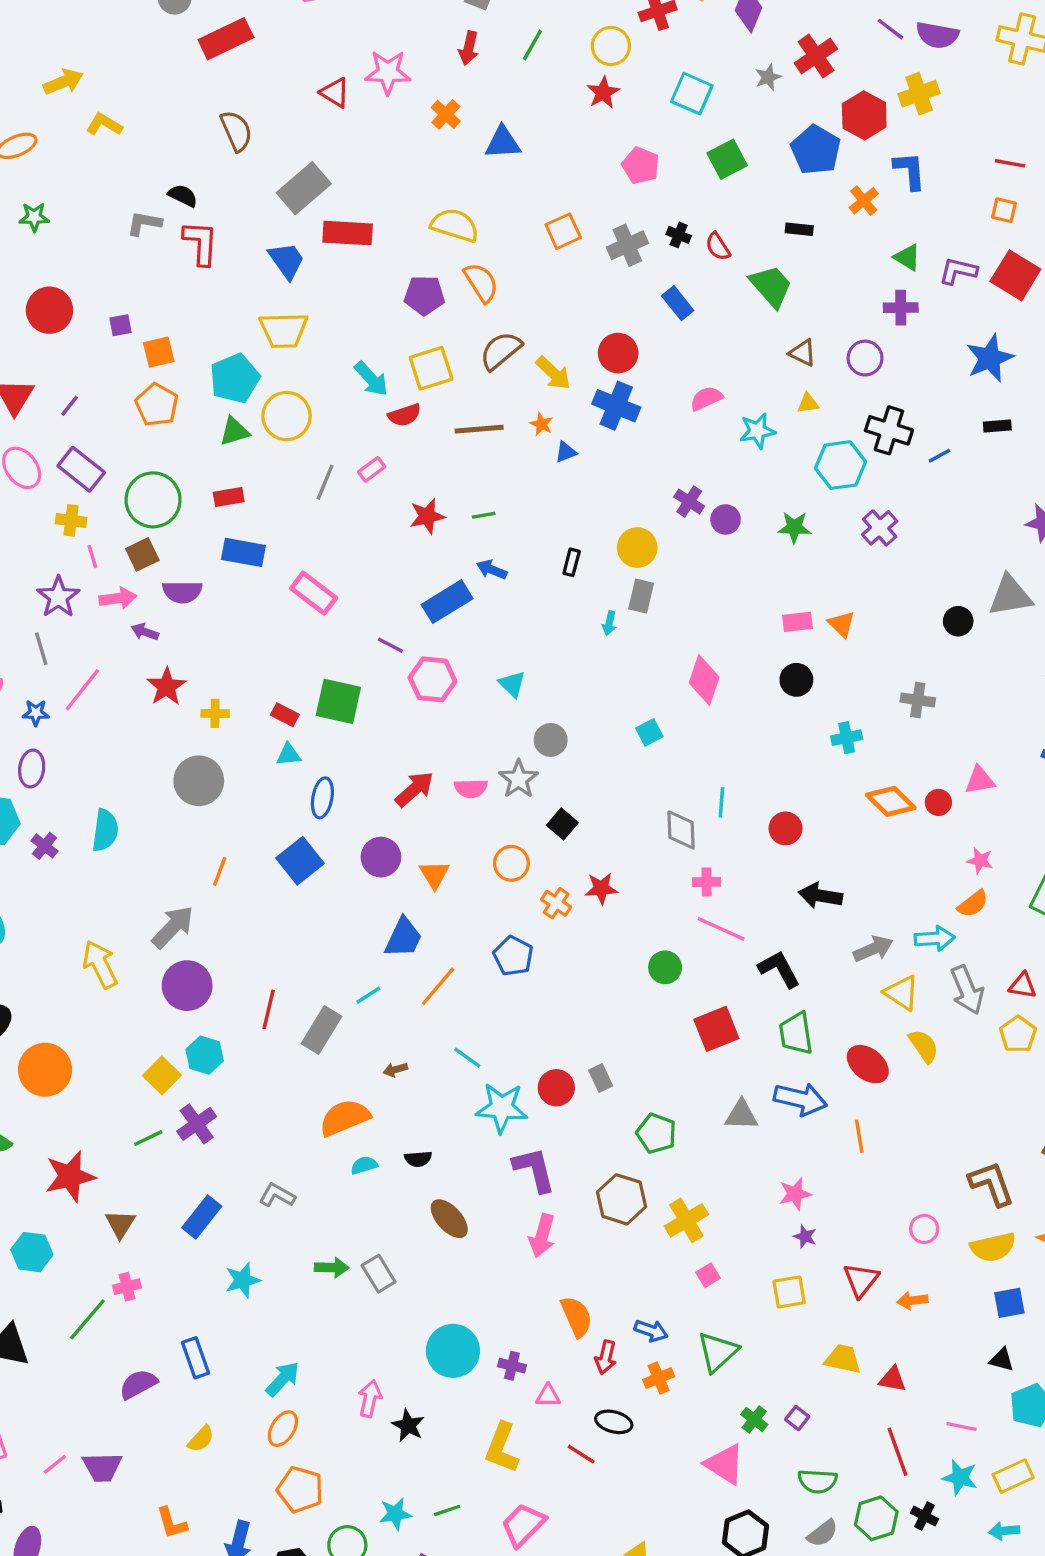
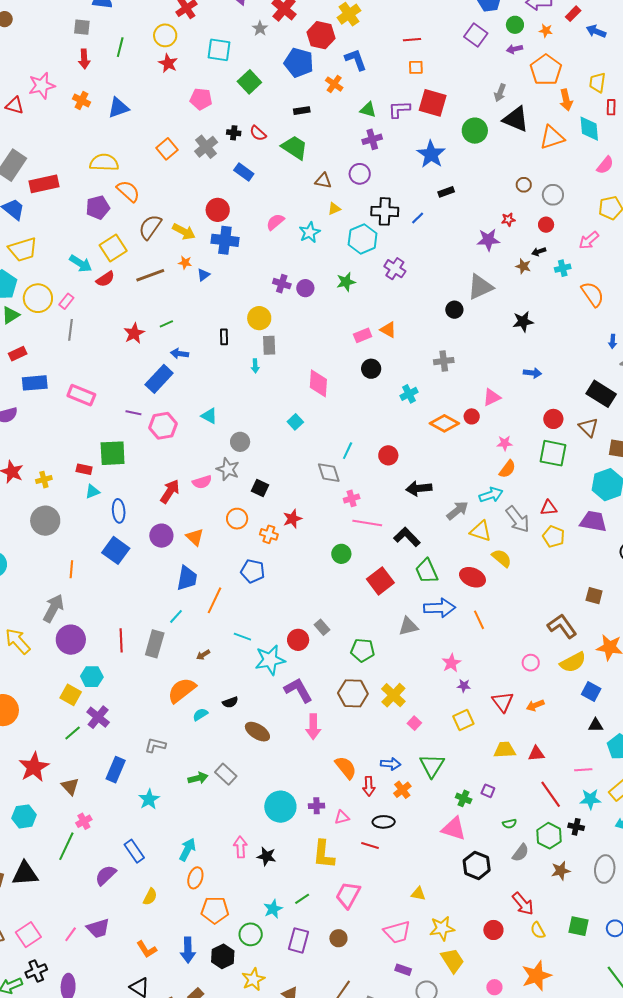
pink rectangle: (372, 469) -> (66, 301), moved
cyan line: (721, 802) -> (348, 451), turned 36
blue square: (1009, 1303) -> (591, 691), turned -36
green semicircle: (817, 1481) -> (509, 824), size x0.6

